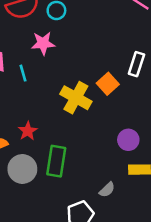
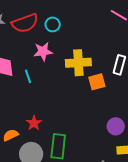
orange square: (108, 84) -> (97, 82), turned 30
yellow cross: (76, 98) -> (78, 63), moved, turned -30

